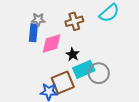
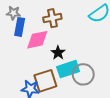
gray star: (38, 20) -> (13, 13), moved
brown cross: (74, 21) -> (52, 18), moved

